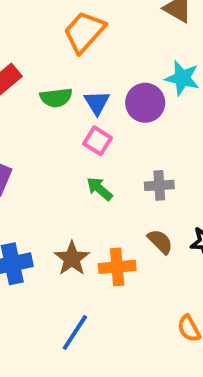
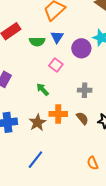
blue triangle: (97, 103) -> (57, 37), moved
green arrow: (99, 189) -> (43, 89), moved
orange cross: (117, 267) -> (58, 114), moved

